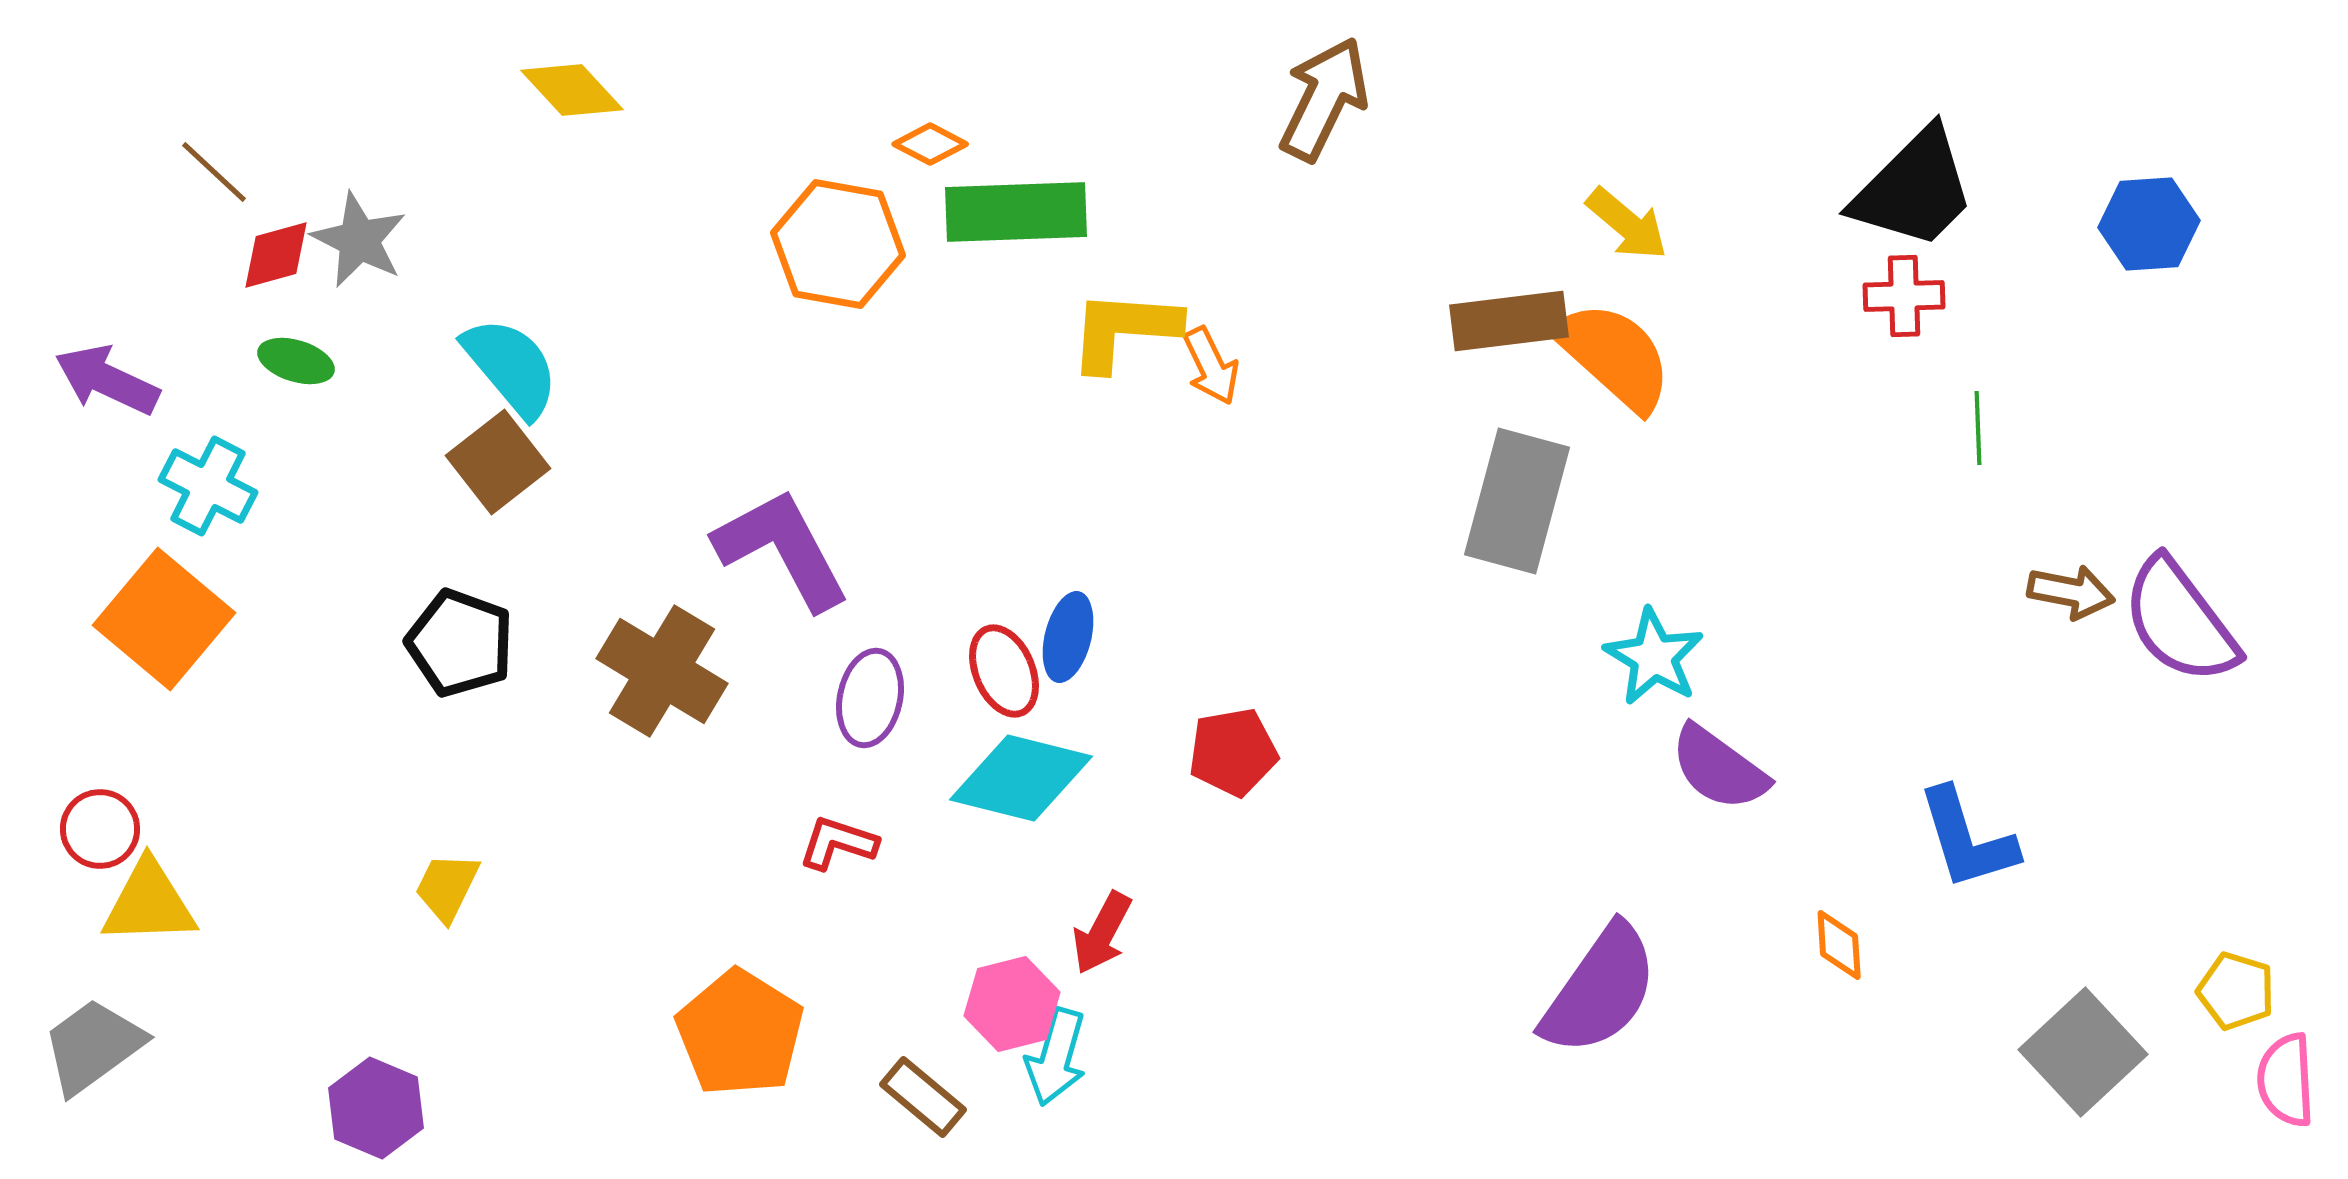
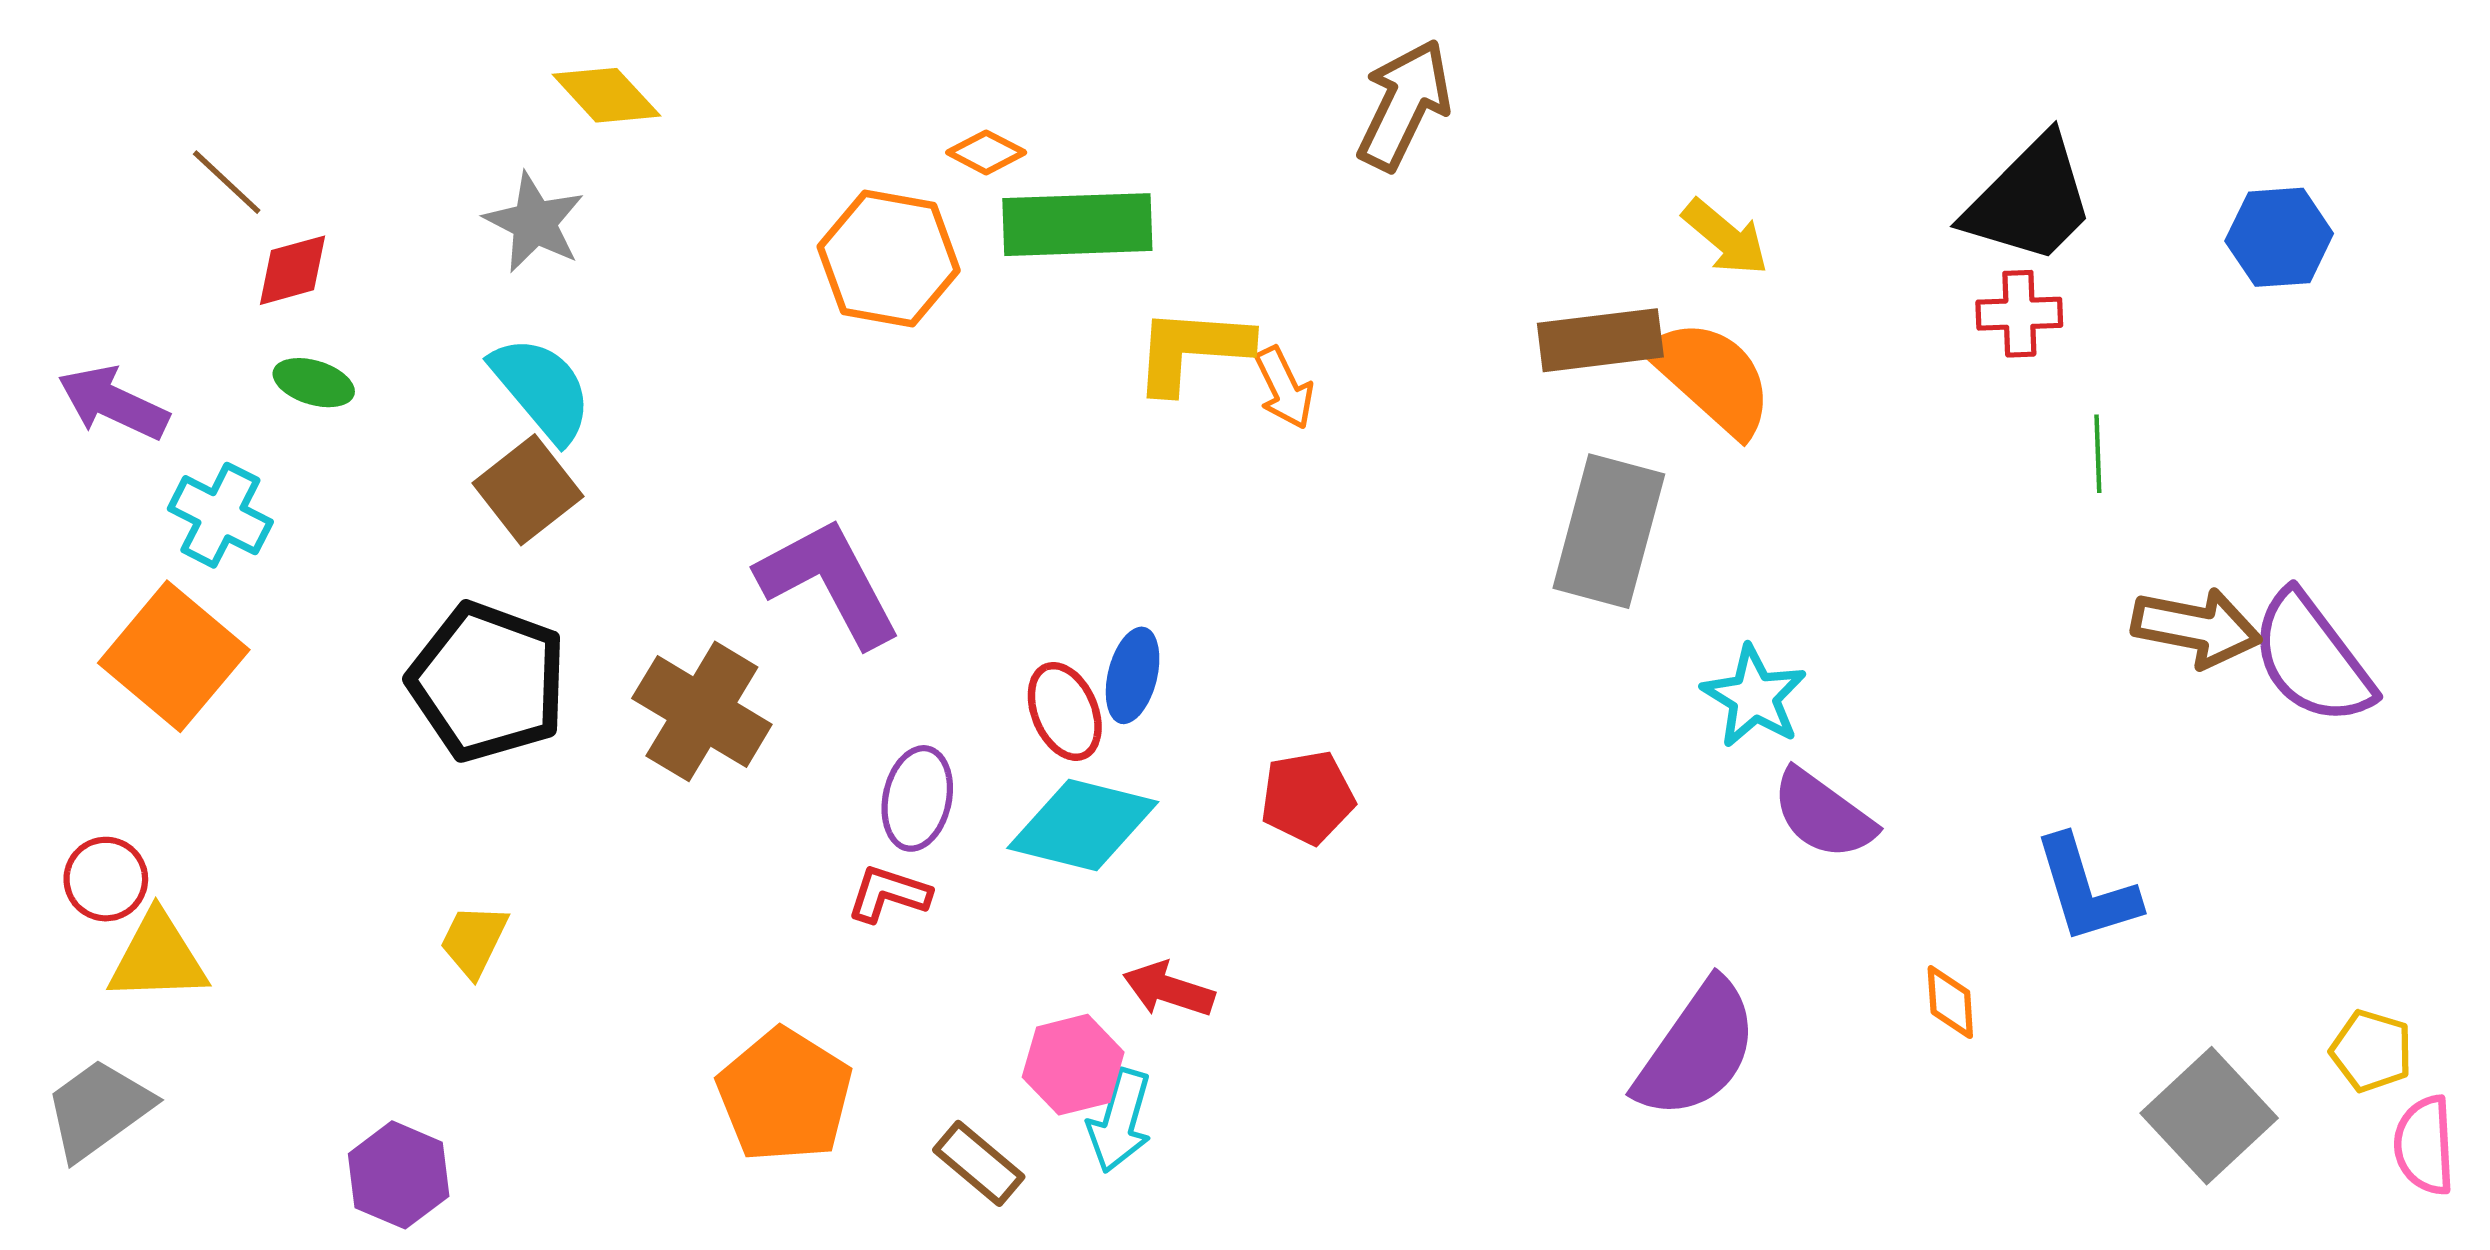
gray star: (359, 240) -> (534, 222), moved
brown arrow: (2071, 592) -> (2196, 628), size x1.4
black pentagon: (460, 643) -> (488, 682), size x1.4
purple ellipse: (870, 698) -> (917, 798), moved
red arrow: (1102, 933) -> (1169, 989), turned 80

